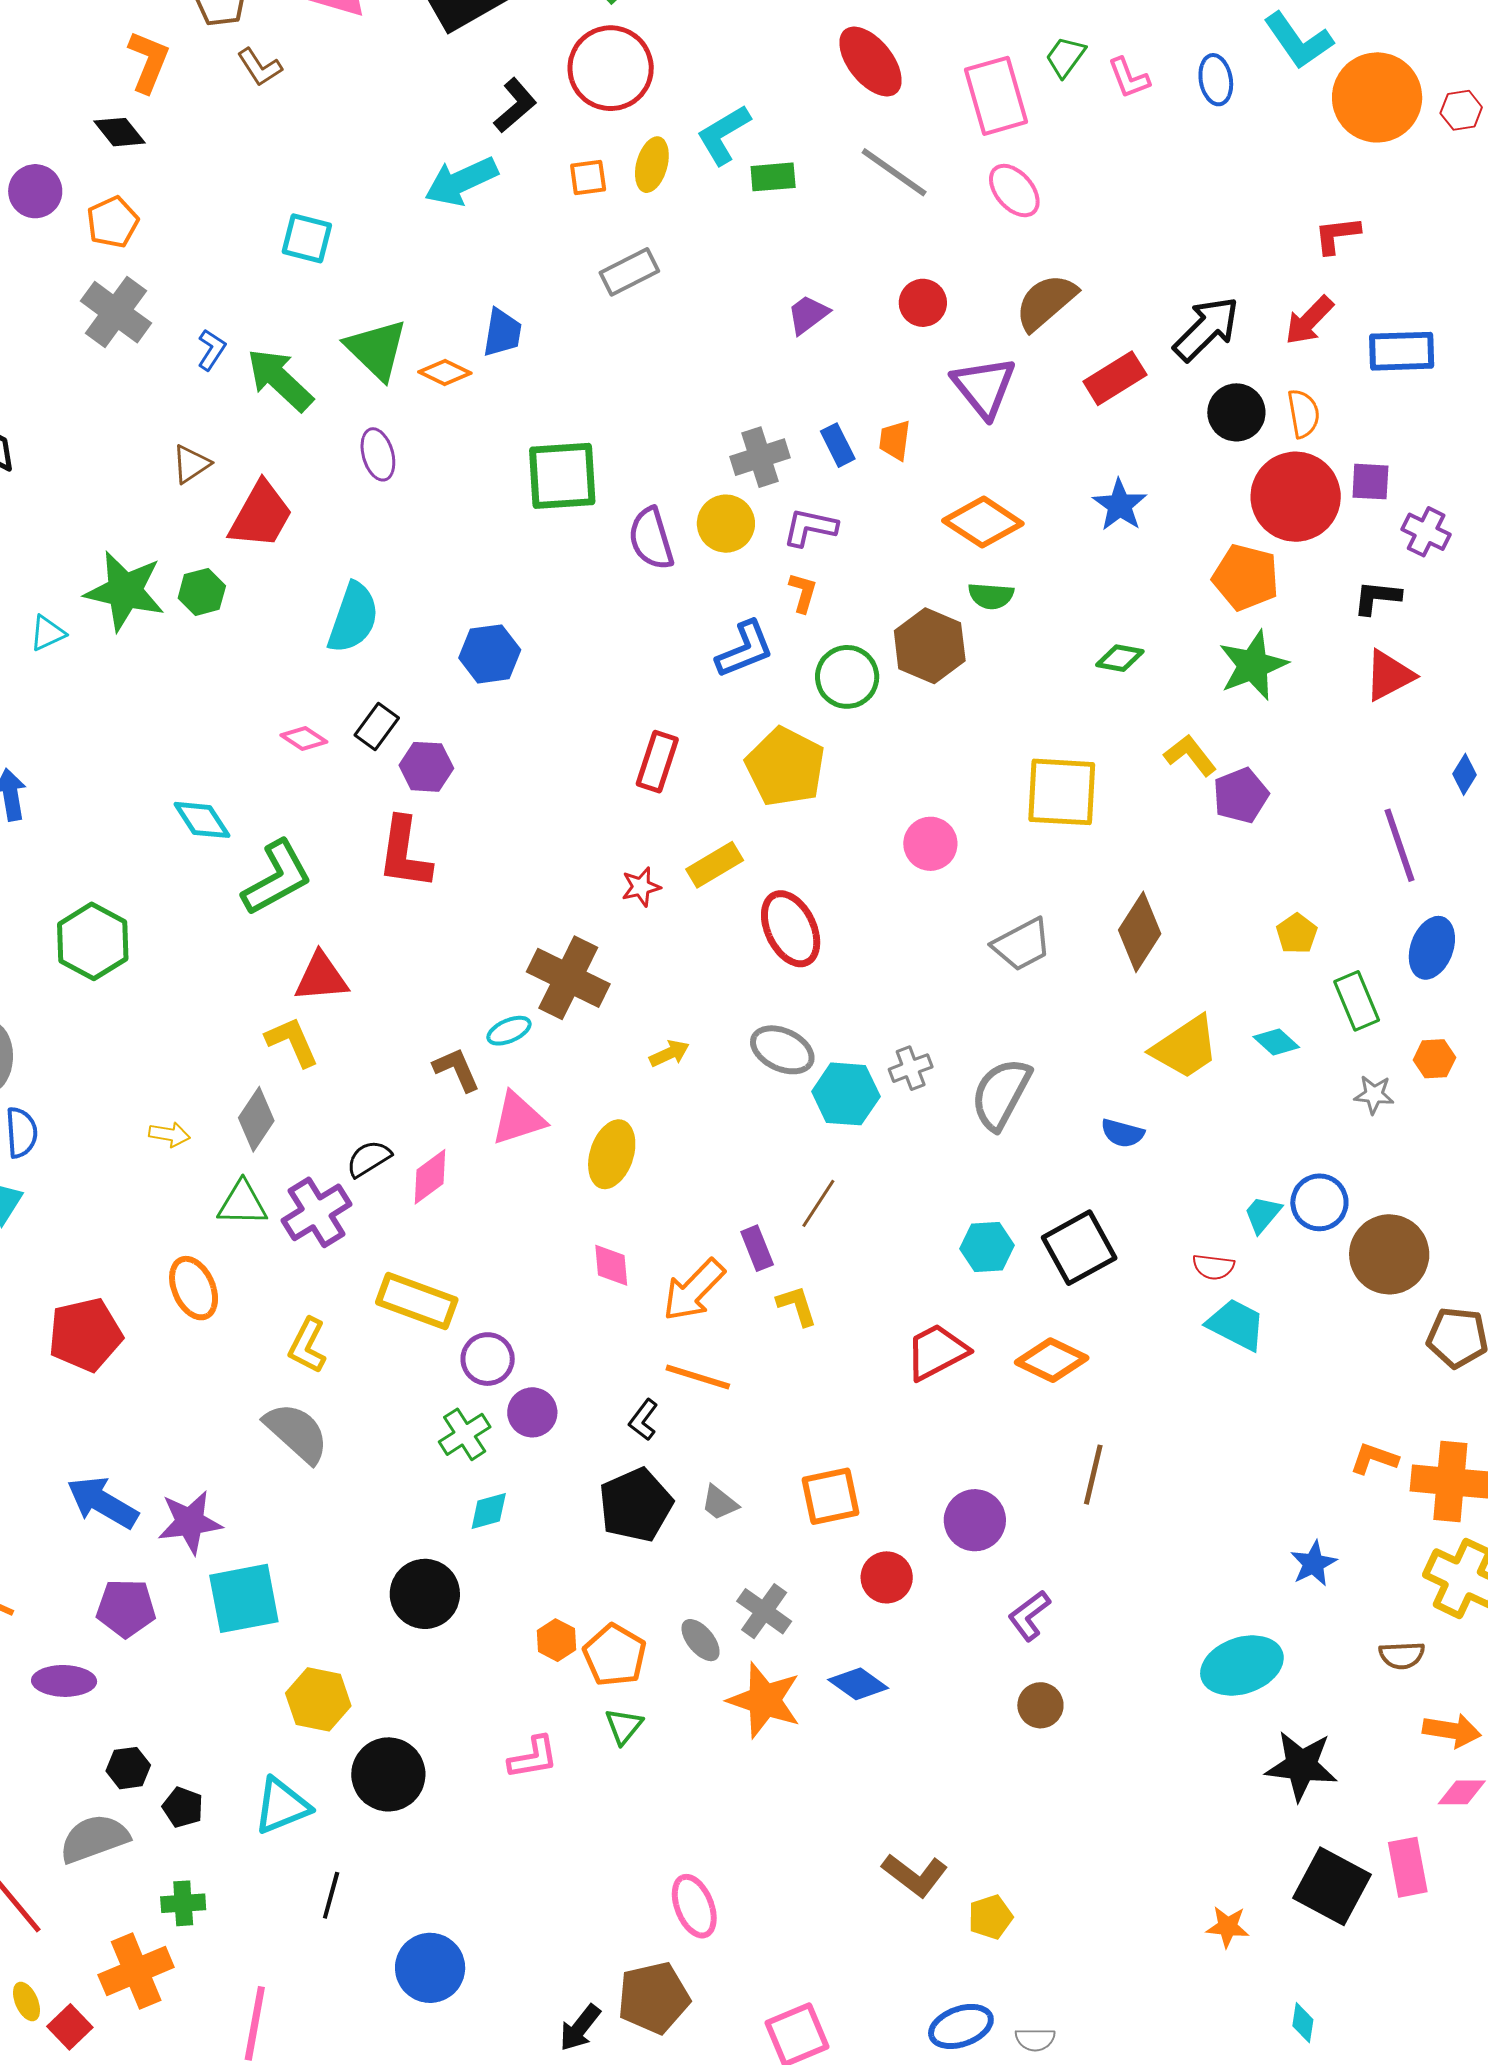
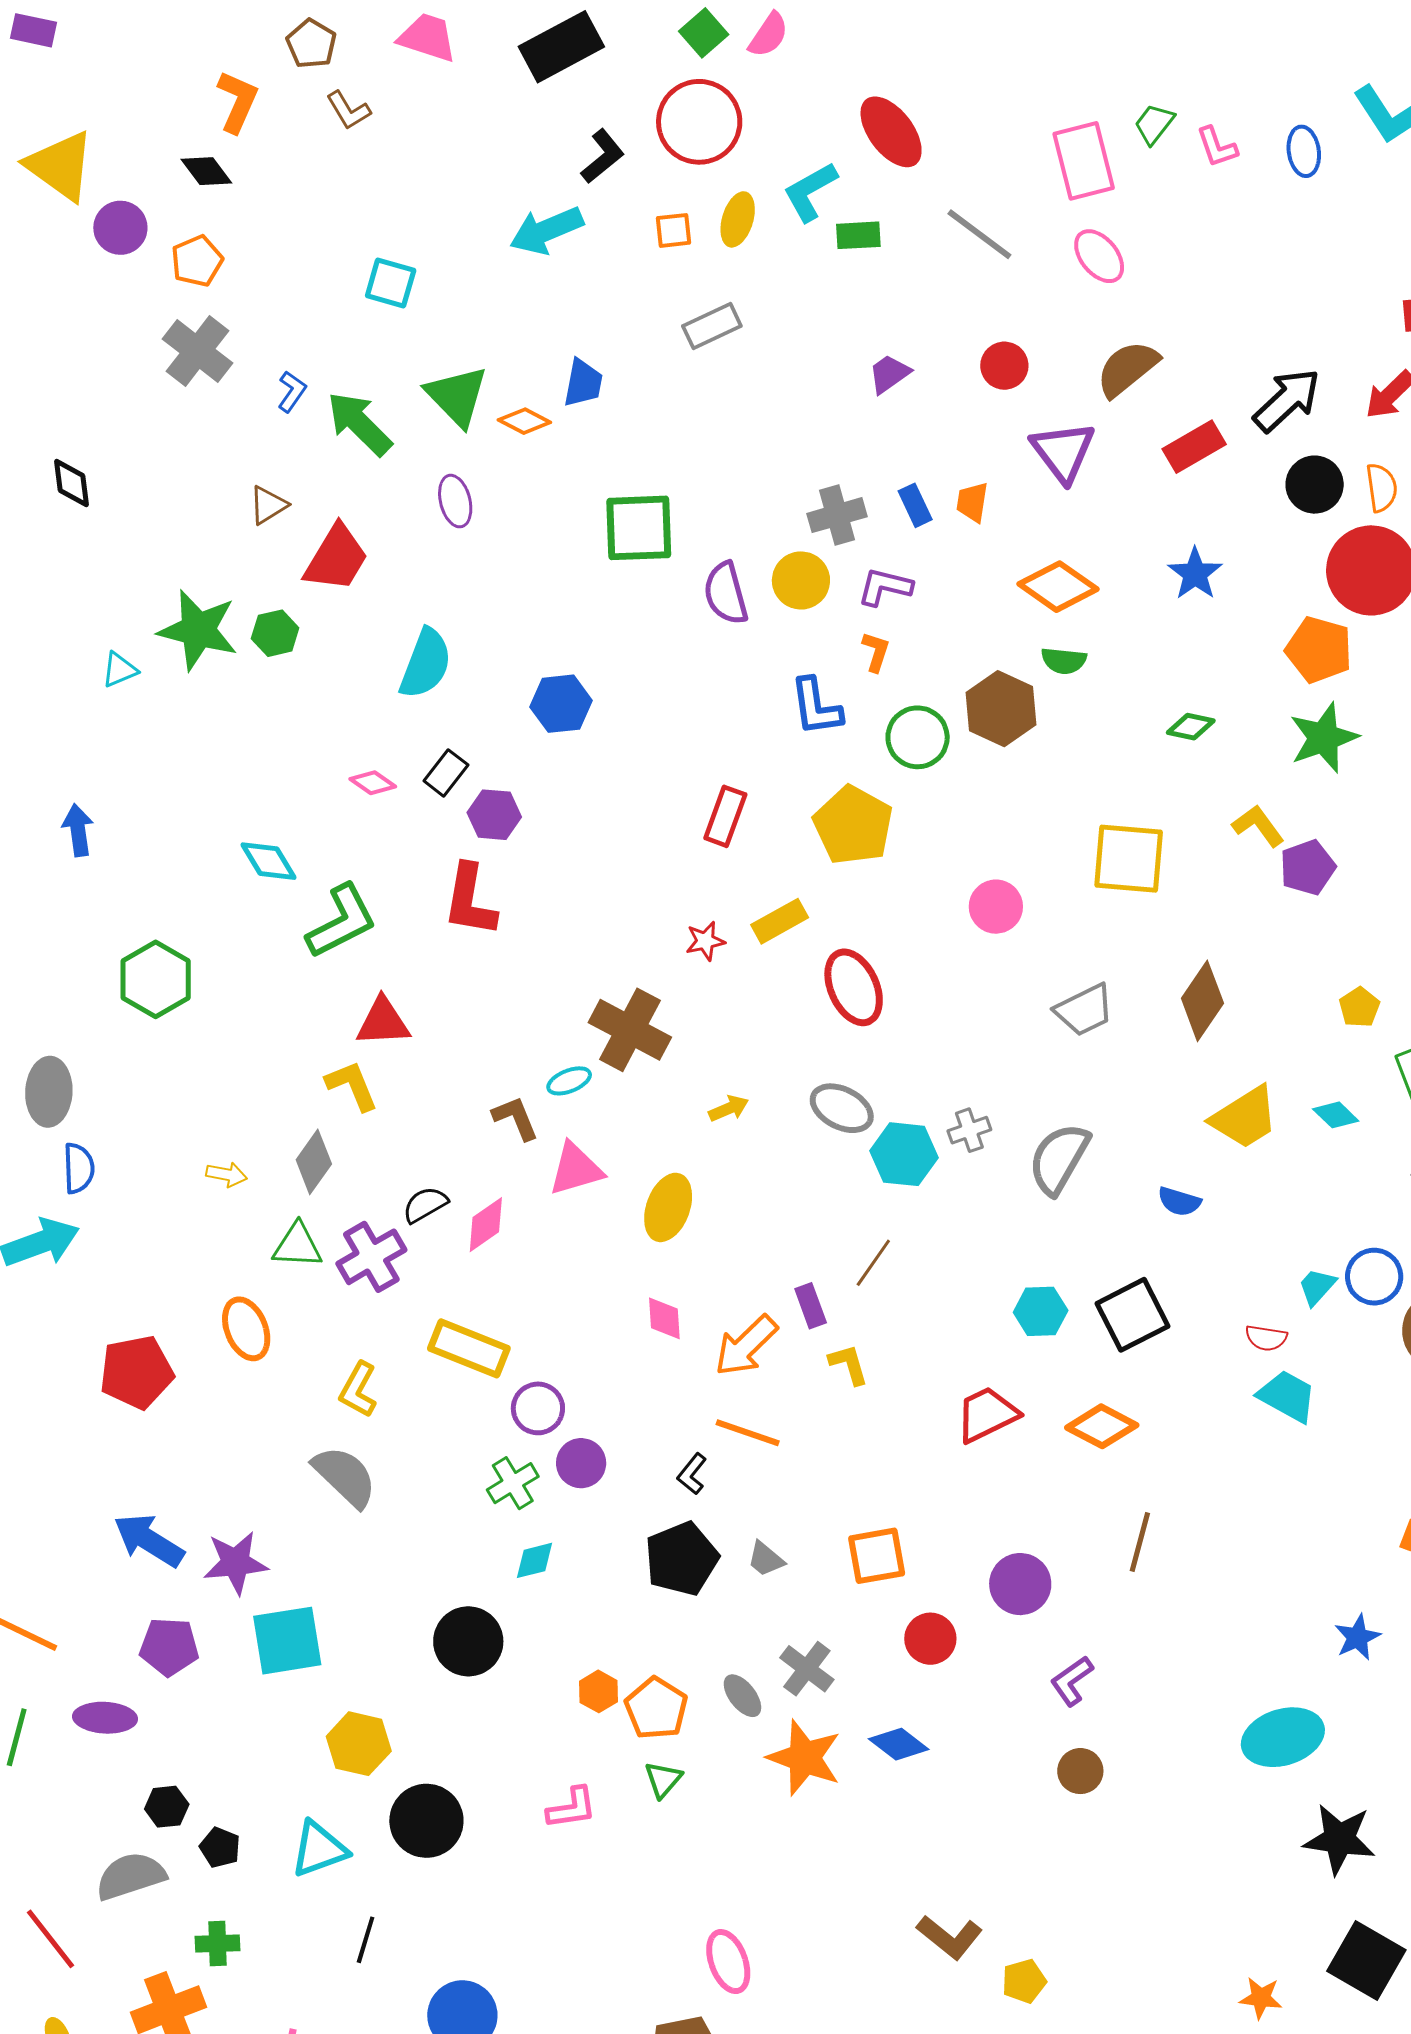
red ellipse: (870, 62) -> (891, 132), moved
blue L-shape: (745, 649) -> (816, 707), turned 102

